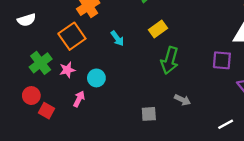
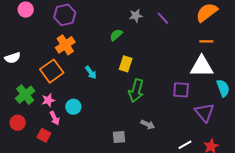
yellow rectangle: (158, 29) -> (126, 64), turned -35
pink arrow: (79, 99) -> (55, 118), moved, turned 128
red square: (46, 111) -> (44, 135), moved

